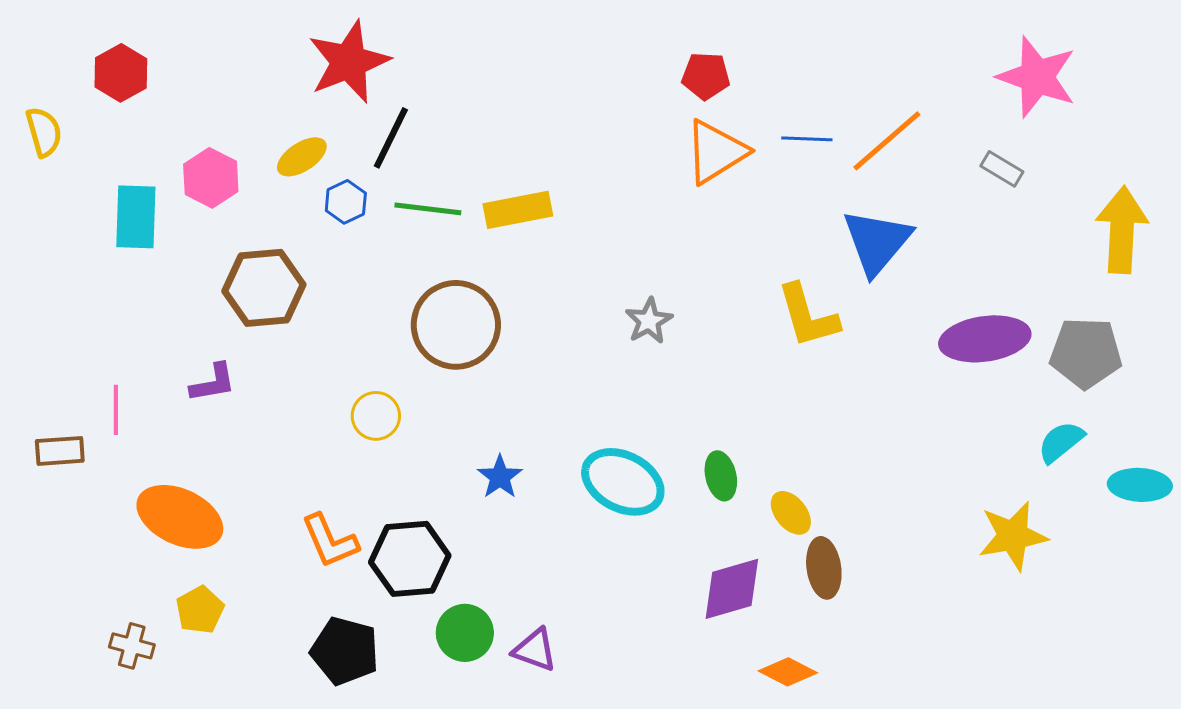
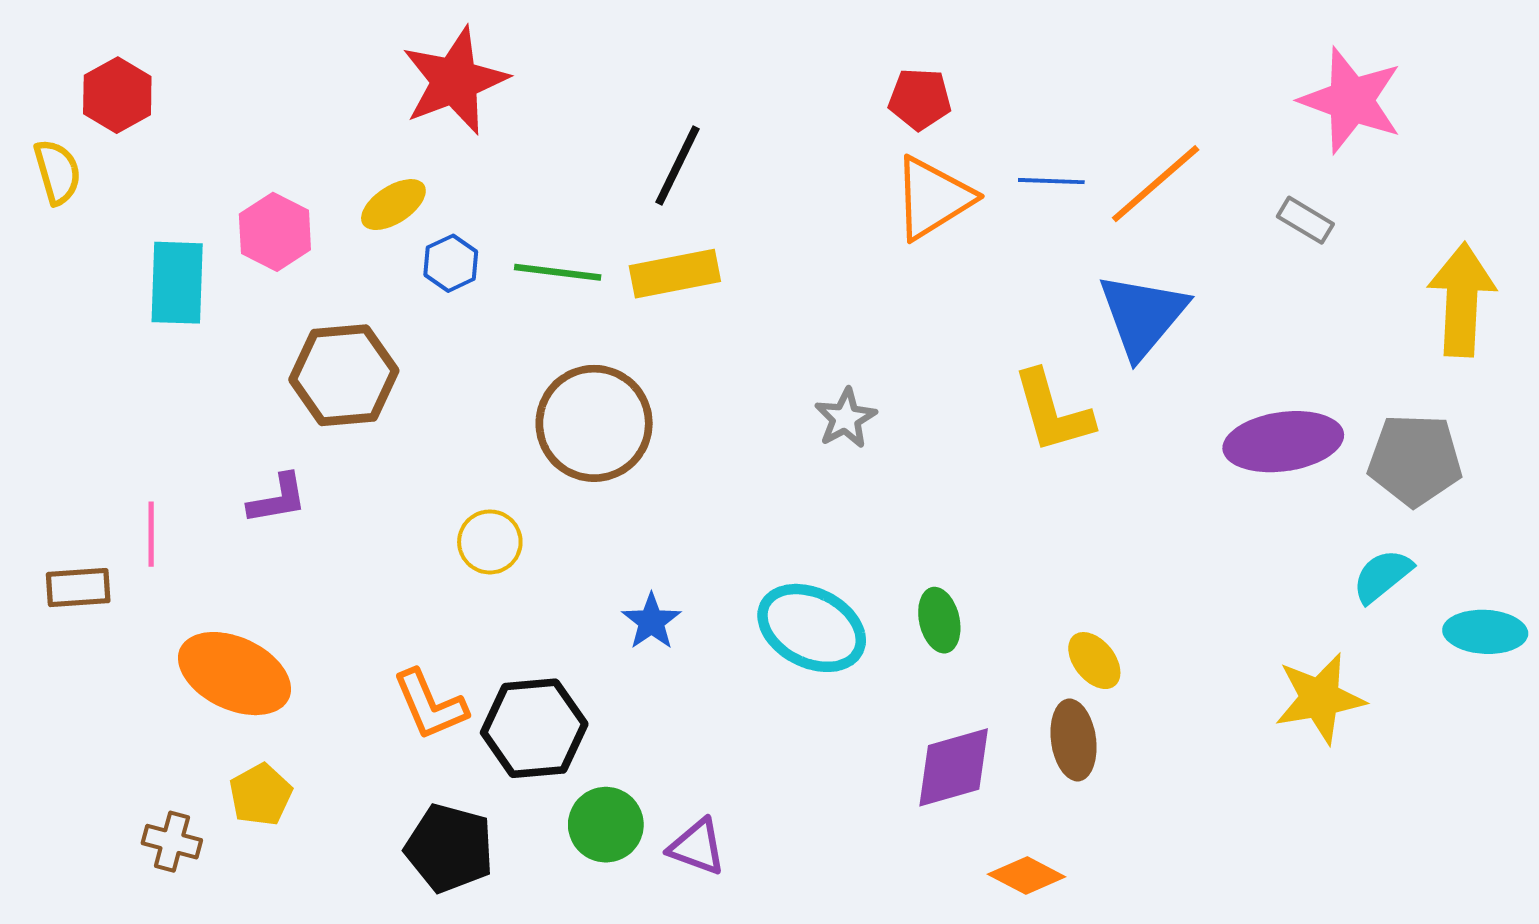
red hexagon: (121, 73) -> (117, 95), moved
black line: (391, 138) -> (677, 165), moved
yellow ellipse: (791, 513) -> (1094, 661), moved

